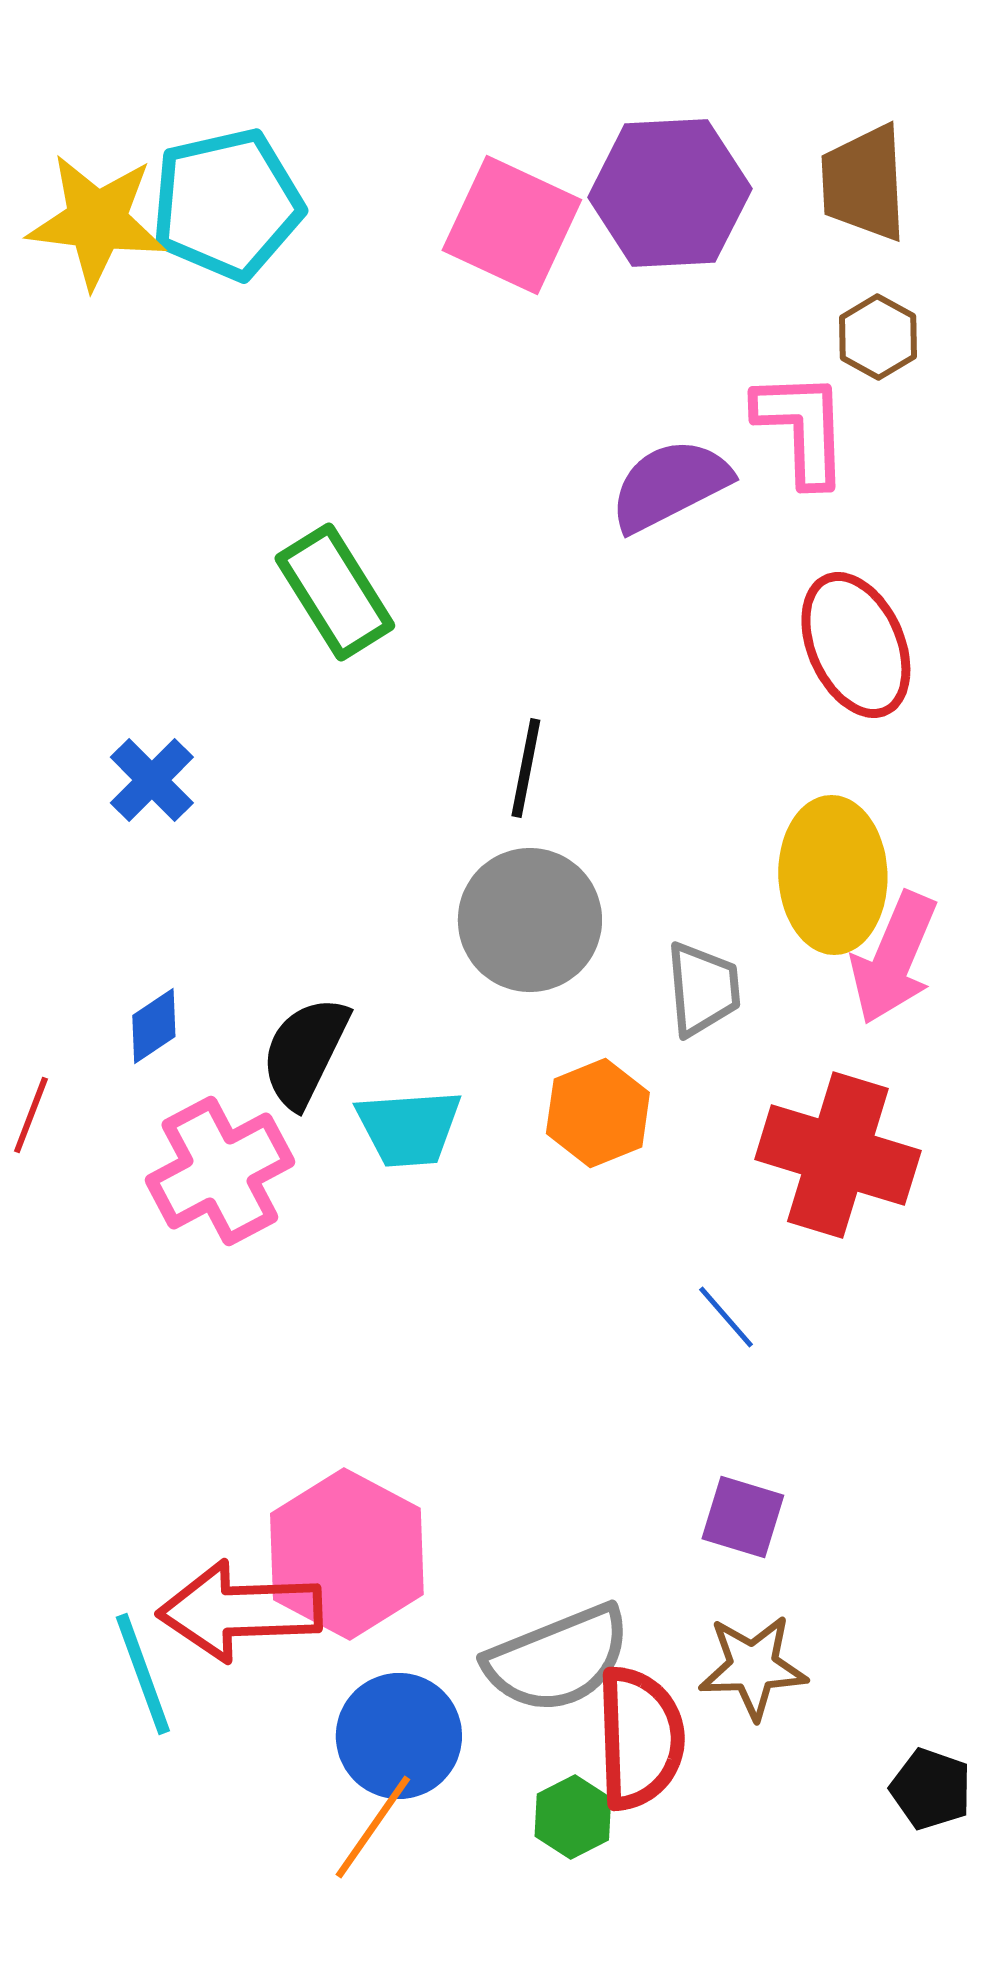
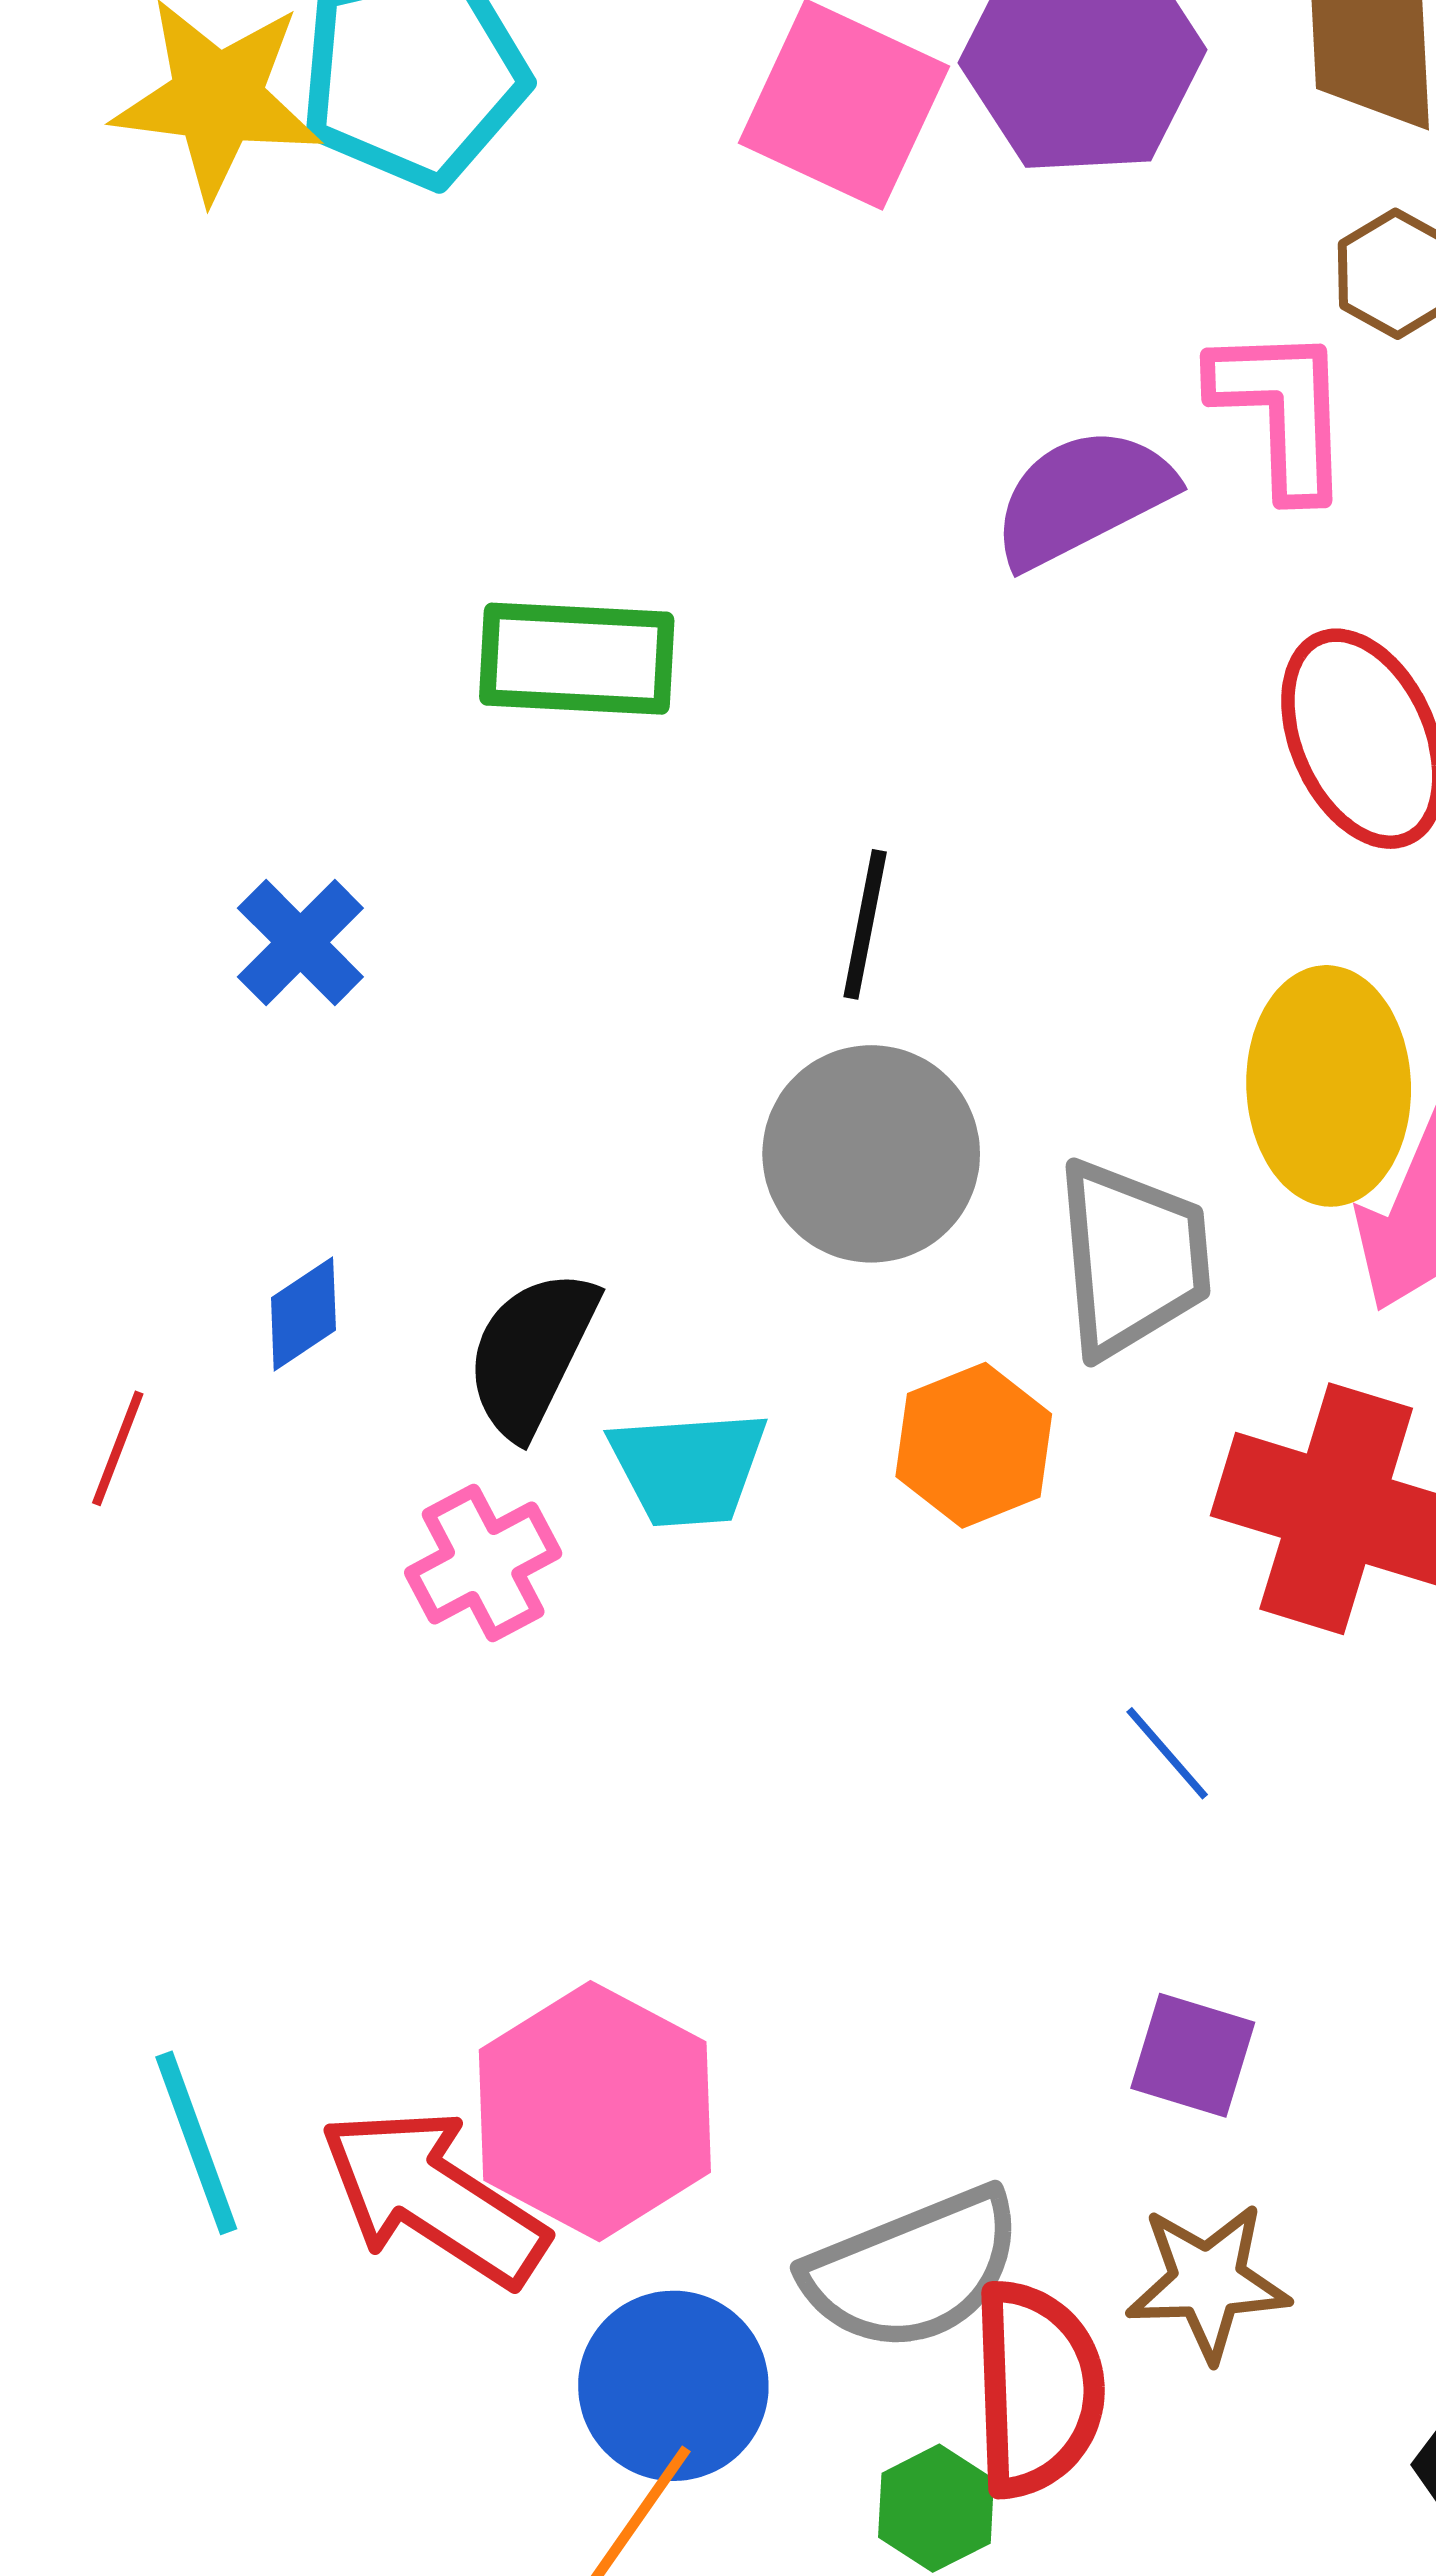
green rectangle: (335, 592) -> (577, 659), turned -55
gray trapezoid: (703, 989) -> (1132, 1258), size x1.4
pink cross: (220, 1171) -> (483, 1563), moved, size x0.7
red arrow: (240, 1611) -> (433, 2197), turned 35
cyan line: (143, 1674) -> (196, 2143), moved

